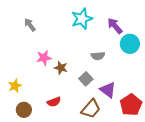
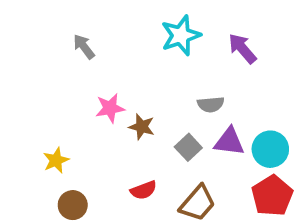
cyan circle: (130, 44) -> (270, 149), moved
purple triangle: (108, 90) -> (229, 142), moved, turned -30
red semicircle: (54, 102) -> (144, 190), moved

